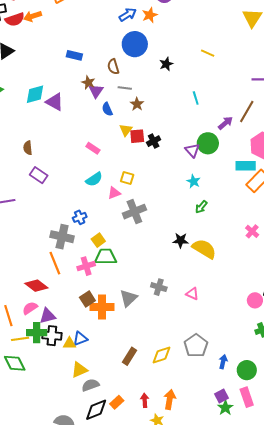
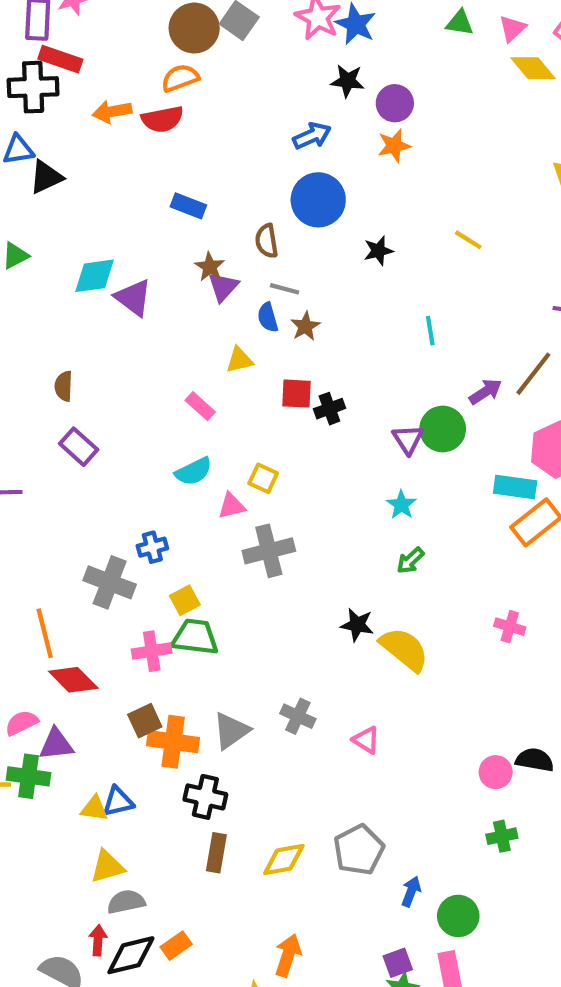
orange star: (150, 15) -> (394, 146), moved
red semicircle: (15, 19) -> (162, 119), moved
blue semicircle: (107, 109) -> (268, 317), moved
yellow triangle: (126, 130) -> (239, 360), moved, turned 32
pink cross: (252, 231) -> (510, 627), turned -32
orange line: (55, 263) -> (45, 633), moved
red diamond: (36, 286) -> (73, 680), moved
black cross: (52, 336) -> (205, 797), moved
brown rectangle: (130, 356) -> (216, 853), turned -30
red arrow: (145, 400) -> (98, 940), moved

